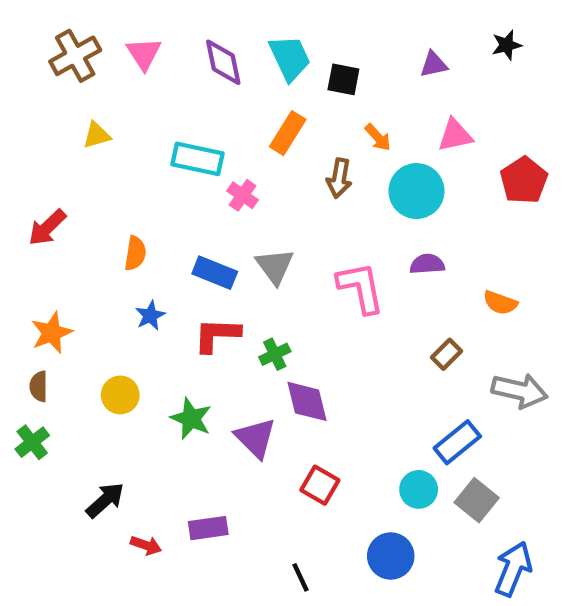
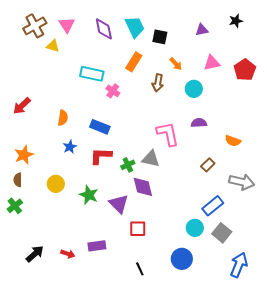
yellow triangle: (97, 135) -> (53, 46), moved, turned 32
red pentagon: (524, 180) -> (245, 70), moved
cyan circle: (416, 191) -> (194, 89), size x0.7
gray triangle: (275, 266) -> (151, 159), moved, turned -42
red square: (320, 485) -> (138, 229), moved, turned -30
black arrow: (105, 500) -> (35, 254), moved

